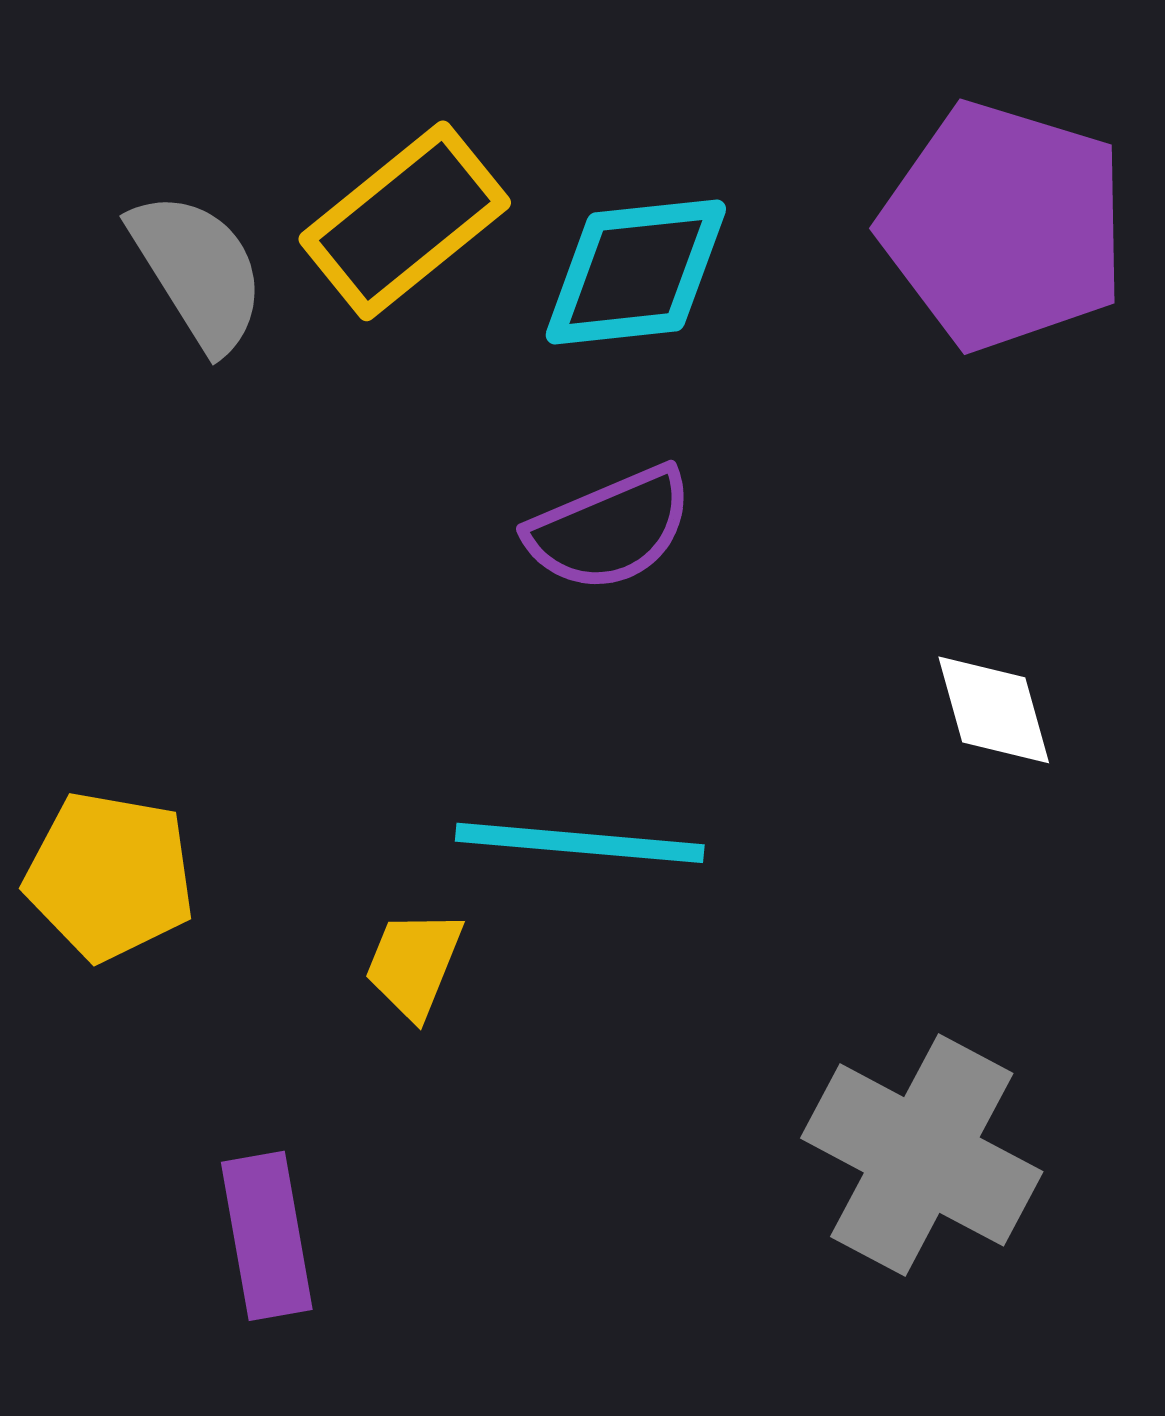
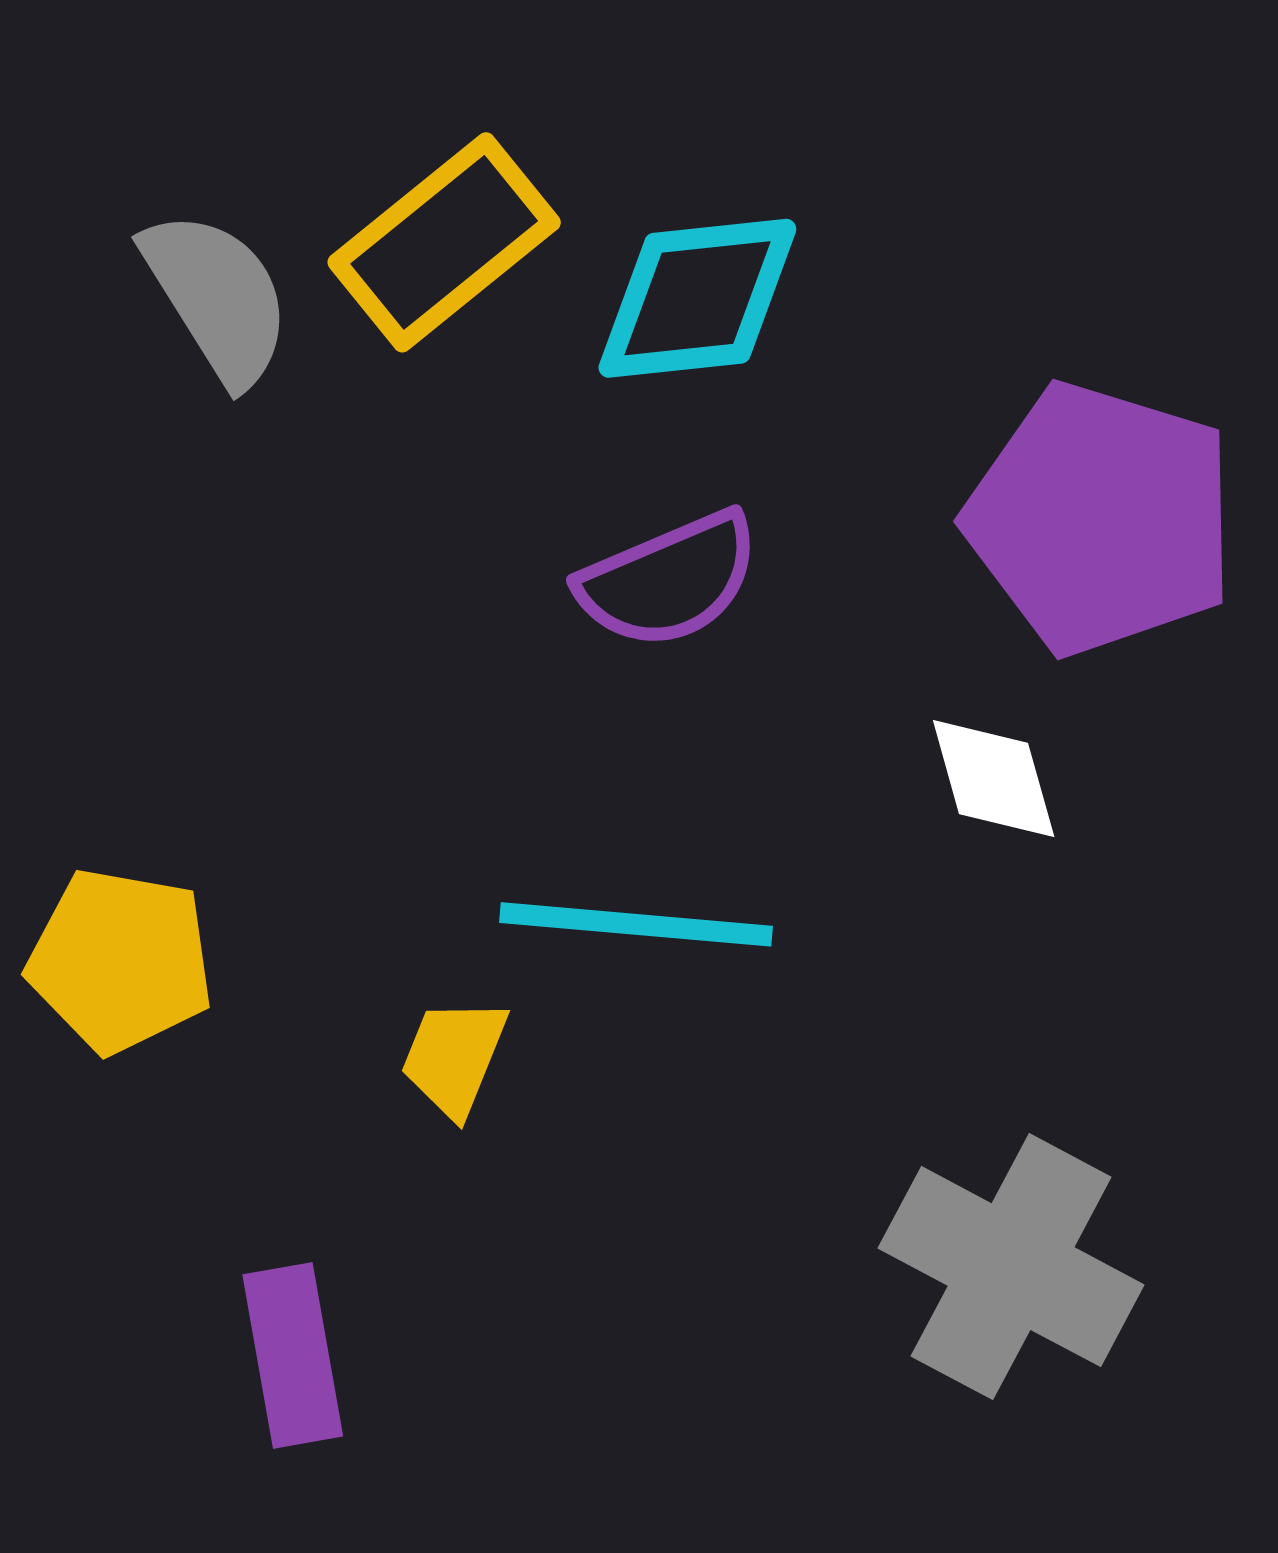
purple pentagon: (1004, 226) -> (1101, 519), moved
white diamond: (994, 710) -> (994, 779), moved

